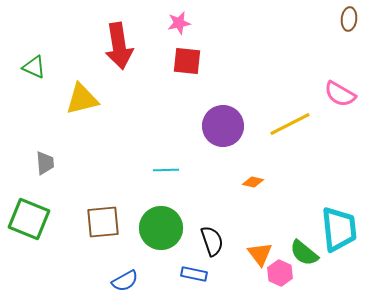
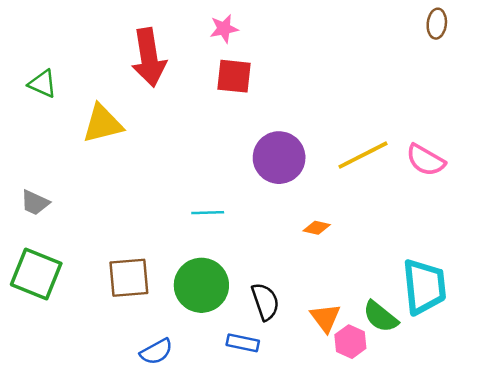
pink semicircle: (340, 94) -> (426, 160), moved
gray trapezoid: (45, 163) -> (35, 203), moved, turned 120

